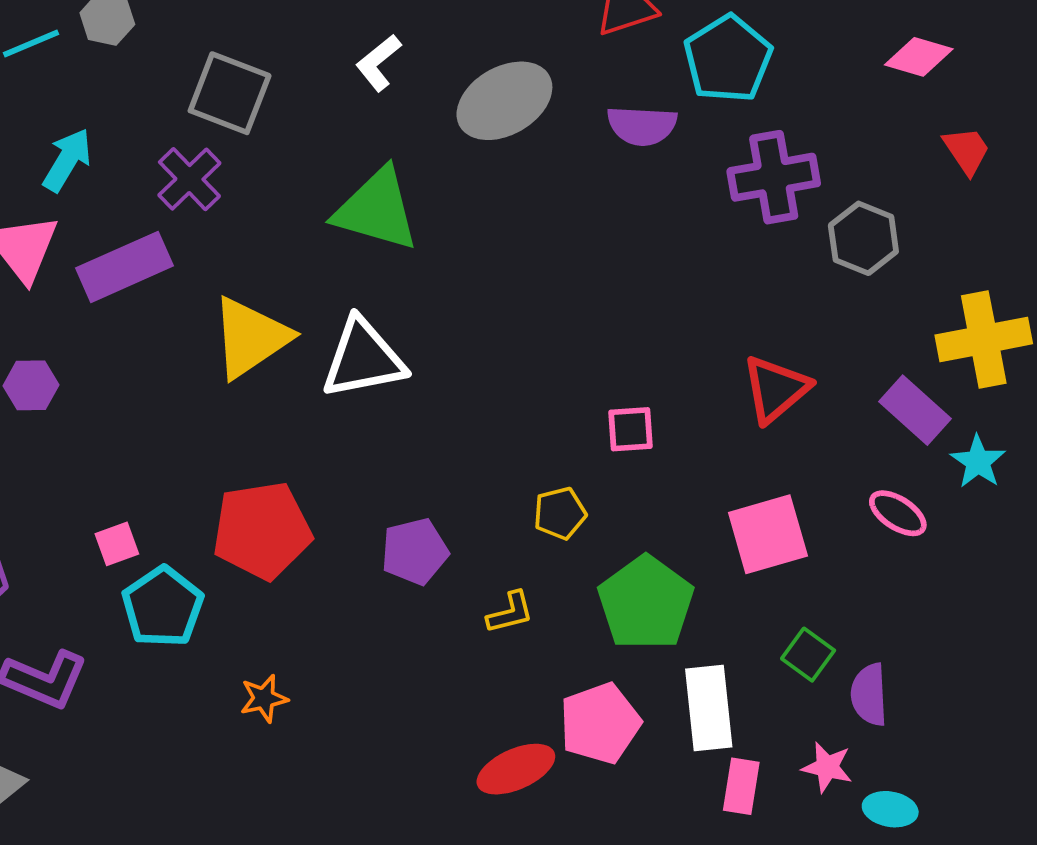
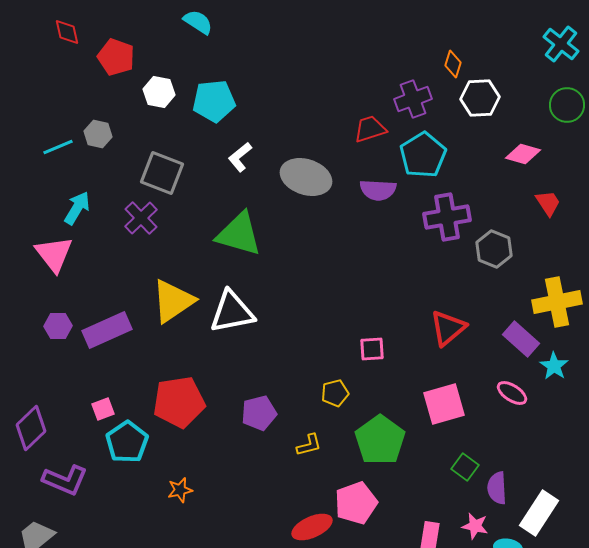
gray ellipse: (504, 101) -> (306, 177), turned 48
purple rectangle: (124, 267) -> (107, 330), moved
white rectangle: (709, 708) -> (539, 513), moved, turned 39

